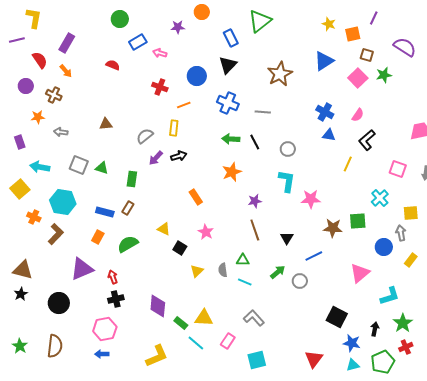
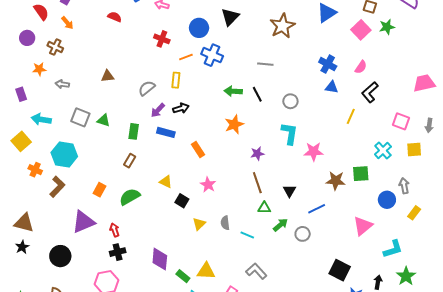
blue cross: (228, 103) -> (212, 55), moved
blue rectangle: (105, 212) -> (166, 132), moved
yellow square: (411, 213) -> (414, 150), moved
green triangle: (243, 260) -> (264, 208), moved

